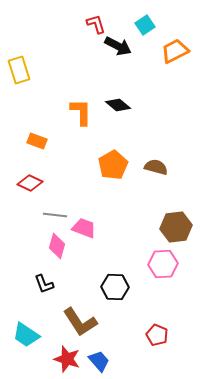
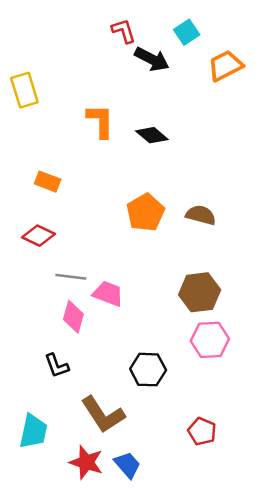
orange L-shape: (81, 112) -> (100, 121), moved
brown hexagon: (176, 227) -> (200, 292), moved
cyan trapezoid: (26, 335) -> (33, 431), turned -112

